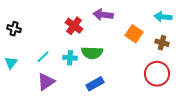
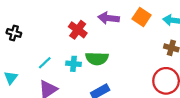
orange square: (134, 34) -> (142, 17), moved
cyan triangle: (11, 63) -> (11, 78), moved

